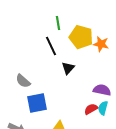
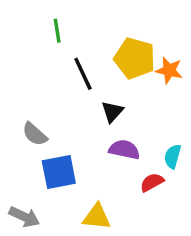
green line: (58, 23) -> (57, 31), moved
purple semicircle: (102, 90) -> (124, 150), moved
cyan semicircle: (103, 108) -> (173, 156), moved

